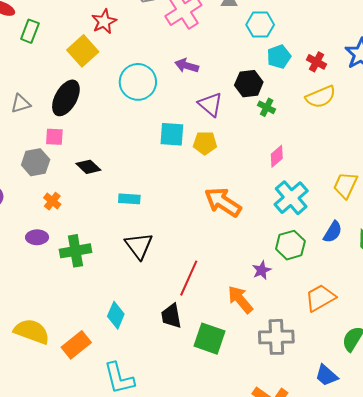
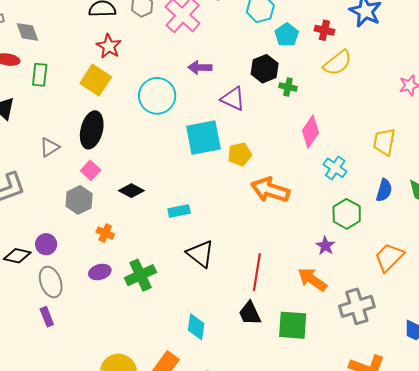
cyan square: (172, 134) -> (203, 138), size x1.4
pink square: (54, 137) -> (91, 170), turned -36
yellow pentagon: (205, 143) -> (240, 154), moved
pink diamond: (277, 156) -> (310, 132), size x1.4
cyan cross: (291, 198) -> (335, 168), size x0.7

